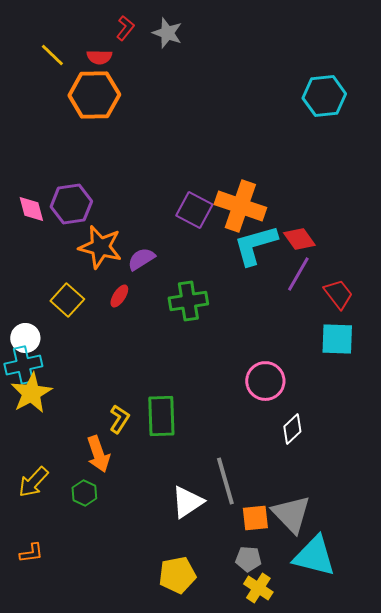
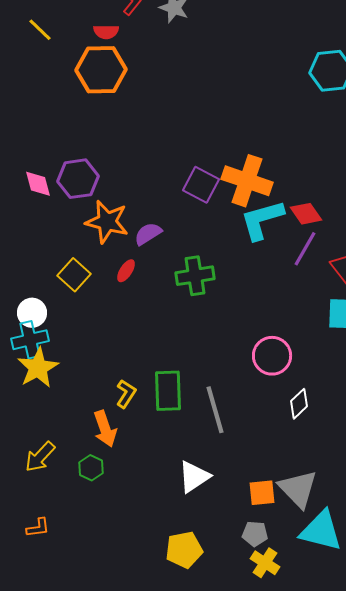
yellow line: (52, 55) -> (40, 30), moved
gray line: (225, 481) -> (215, 410), moved

